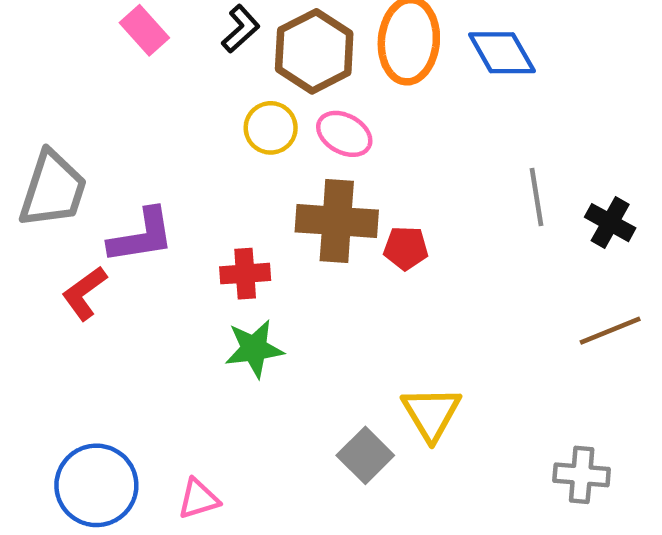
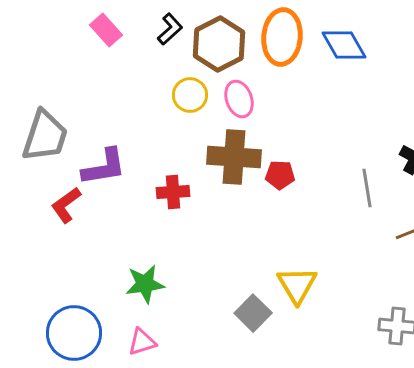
pink ellipse: (344, 134) -> (239, 99), turned 42
gray line: (537, 197) -> (367, 188), moved
green star: (254, 349) -> (145, 284), moved

